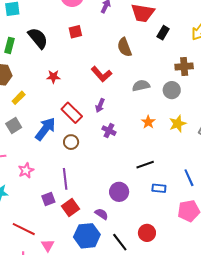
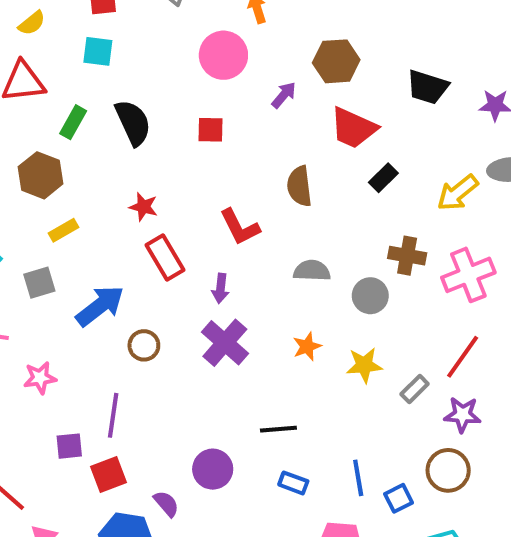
purple arrow: (100, 105) -> (220, 288), turned -32
red rectangle: (72, 113) -> (165, 258), moved
purple cross: (109, 131) -> (225, 343), size x1.6

